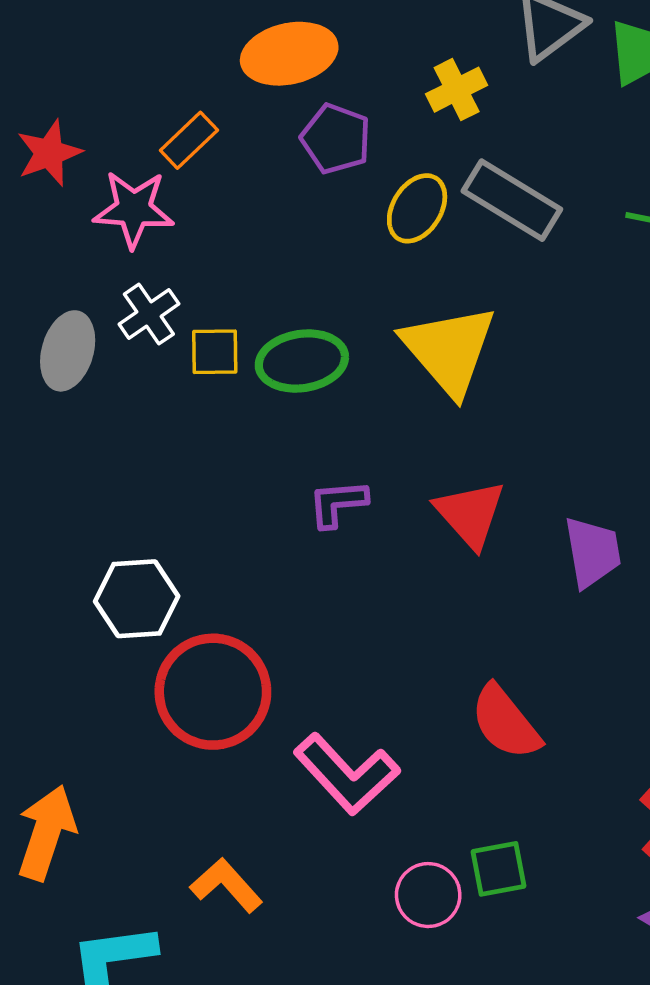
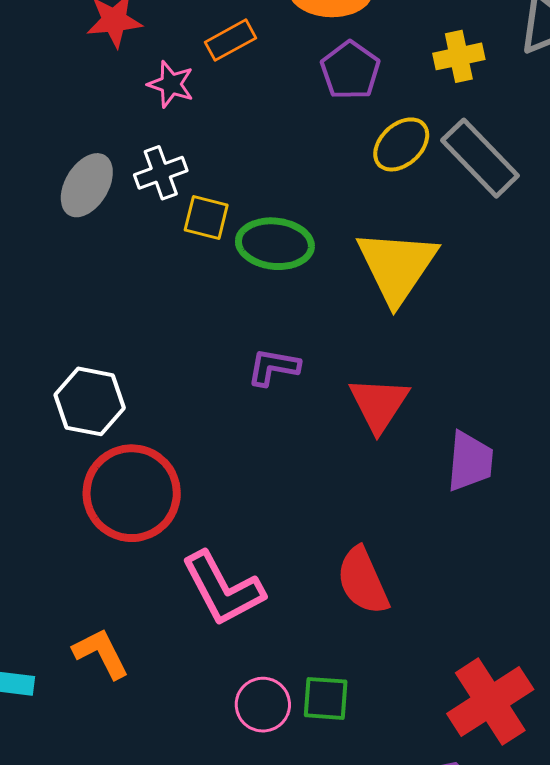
pink star: (134, 209) -> (171, 84), size x0.7

